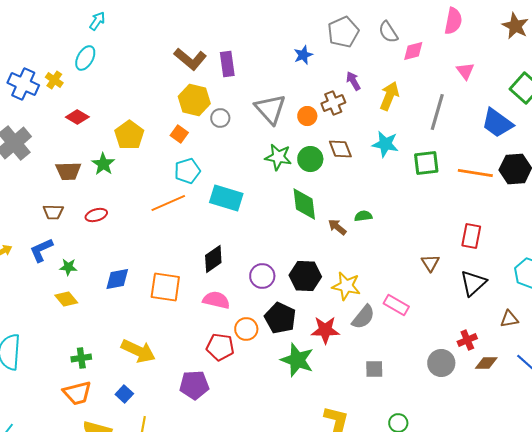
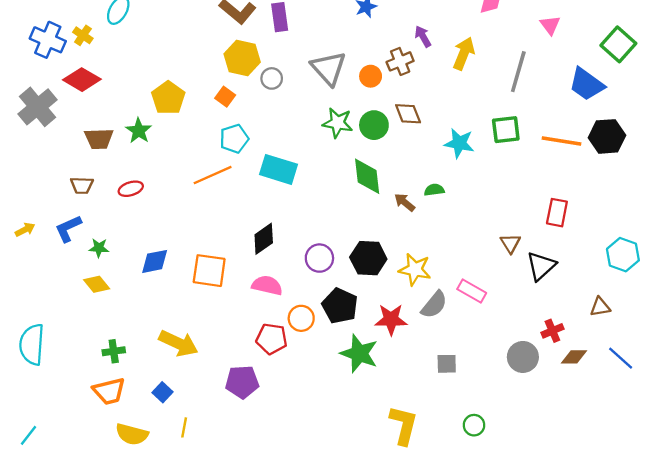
red diamond: (77, 117) -> (82, 80), moved, size x1.4
cyan star: (385, 144) -> (459, 143), moved
black triangle: (473, 283) -> (541, 266), moved

